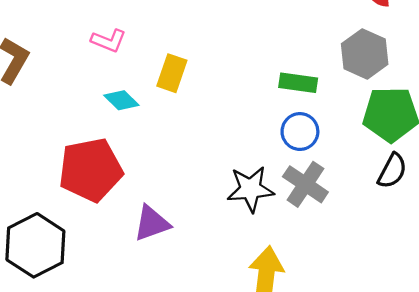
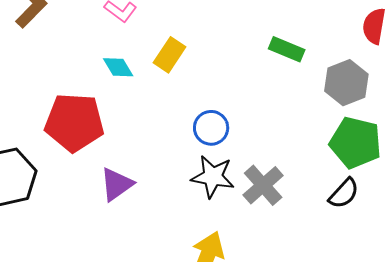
green rectangle: (298, 83) -> (287, 49), moved
blue circle: (300, 132) -> (211, 128), moved
purple triangle: (152, 223) -> (117, 184), turned -30

